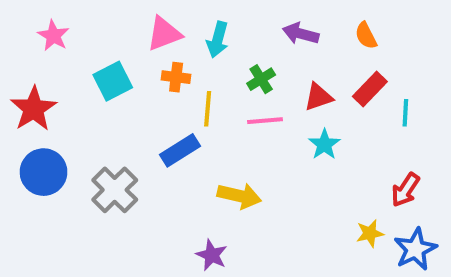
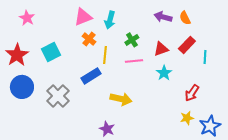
purple arrow: (301, 34) -> (163, 17), moved
orange cross: (176, 77) -> (89, 39), turned 32
cyan square: (113, 81) -> (51, 52), moved
red arrow: (405, 190) -> (192, 93), moved

